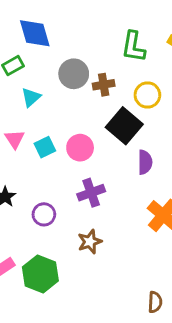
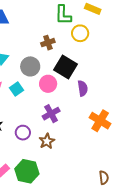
gray circle: (74, 74) -> (30, 66), moved
yellow circle: (147, 95) -> (80, 33), moved
pink circle: (80, 148) -> (48, 84), moved
brown star: (90, 242) -> (47, 141), moved

